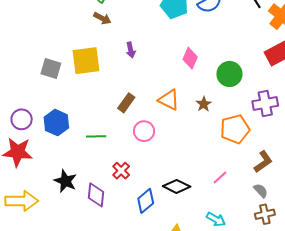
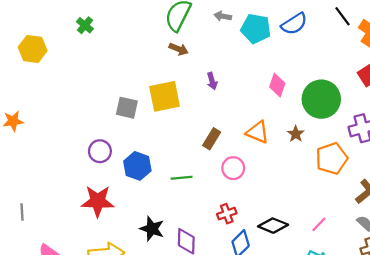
green circle: (229, 74) -> (321, 99), size x1.4
purple circle: (22, 119) -> (100, 151), moved
red cross: (121, 171) -> (227, 214), moved, turned 30
pink line: (220, 178) -> (319, 224), moved

